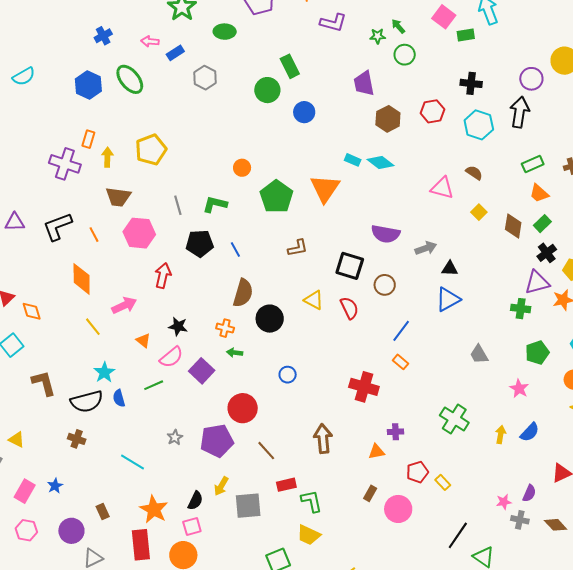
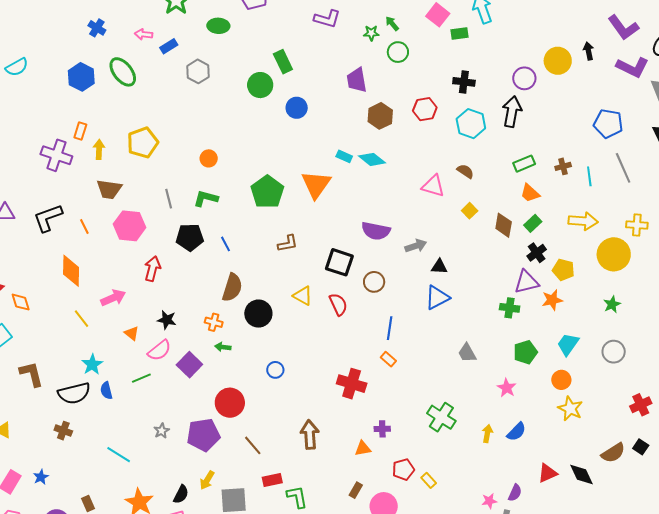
blue cross: (103, 36) -> (97, 28), turned -30
orange circle: (242, 168) -> (209, 158), moved
blue line: (401, 331) -> (390, 328), turned -30

